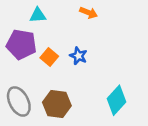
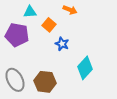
orange square: (49, 57) -> (49, 25), moved
cyan diamond: (116, 100) -> (85, 68), moved

